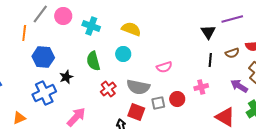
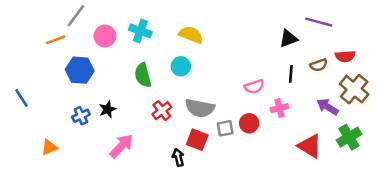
pink circle: (63, 16) -> (105, 36), moved
purple line: (232, 19) -> (319, 22), turned 30
black triangle: (208, 32) -> (288, 39), turned 42
orange line: (24, 33) -> (56, 40), turned 63
pink semicircle: (164, 67) -> (254, 87), moved
black star: (66, 77) -> (107, 109), moved
blue cross: (44, 93) -> (81, 116), size x0.6

